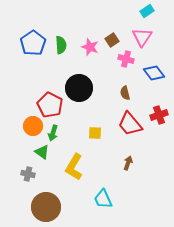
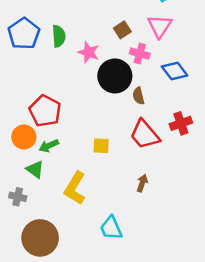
pink star: (90, 47) -> (89, 52), moved
black circle: (79, 88) -> (115, 76), moved
green arrow: (53, 133) -> (49, 146), turned 49

